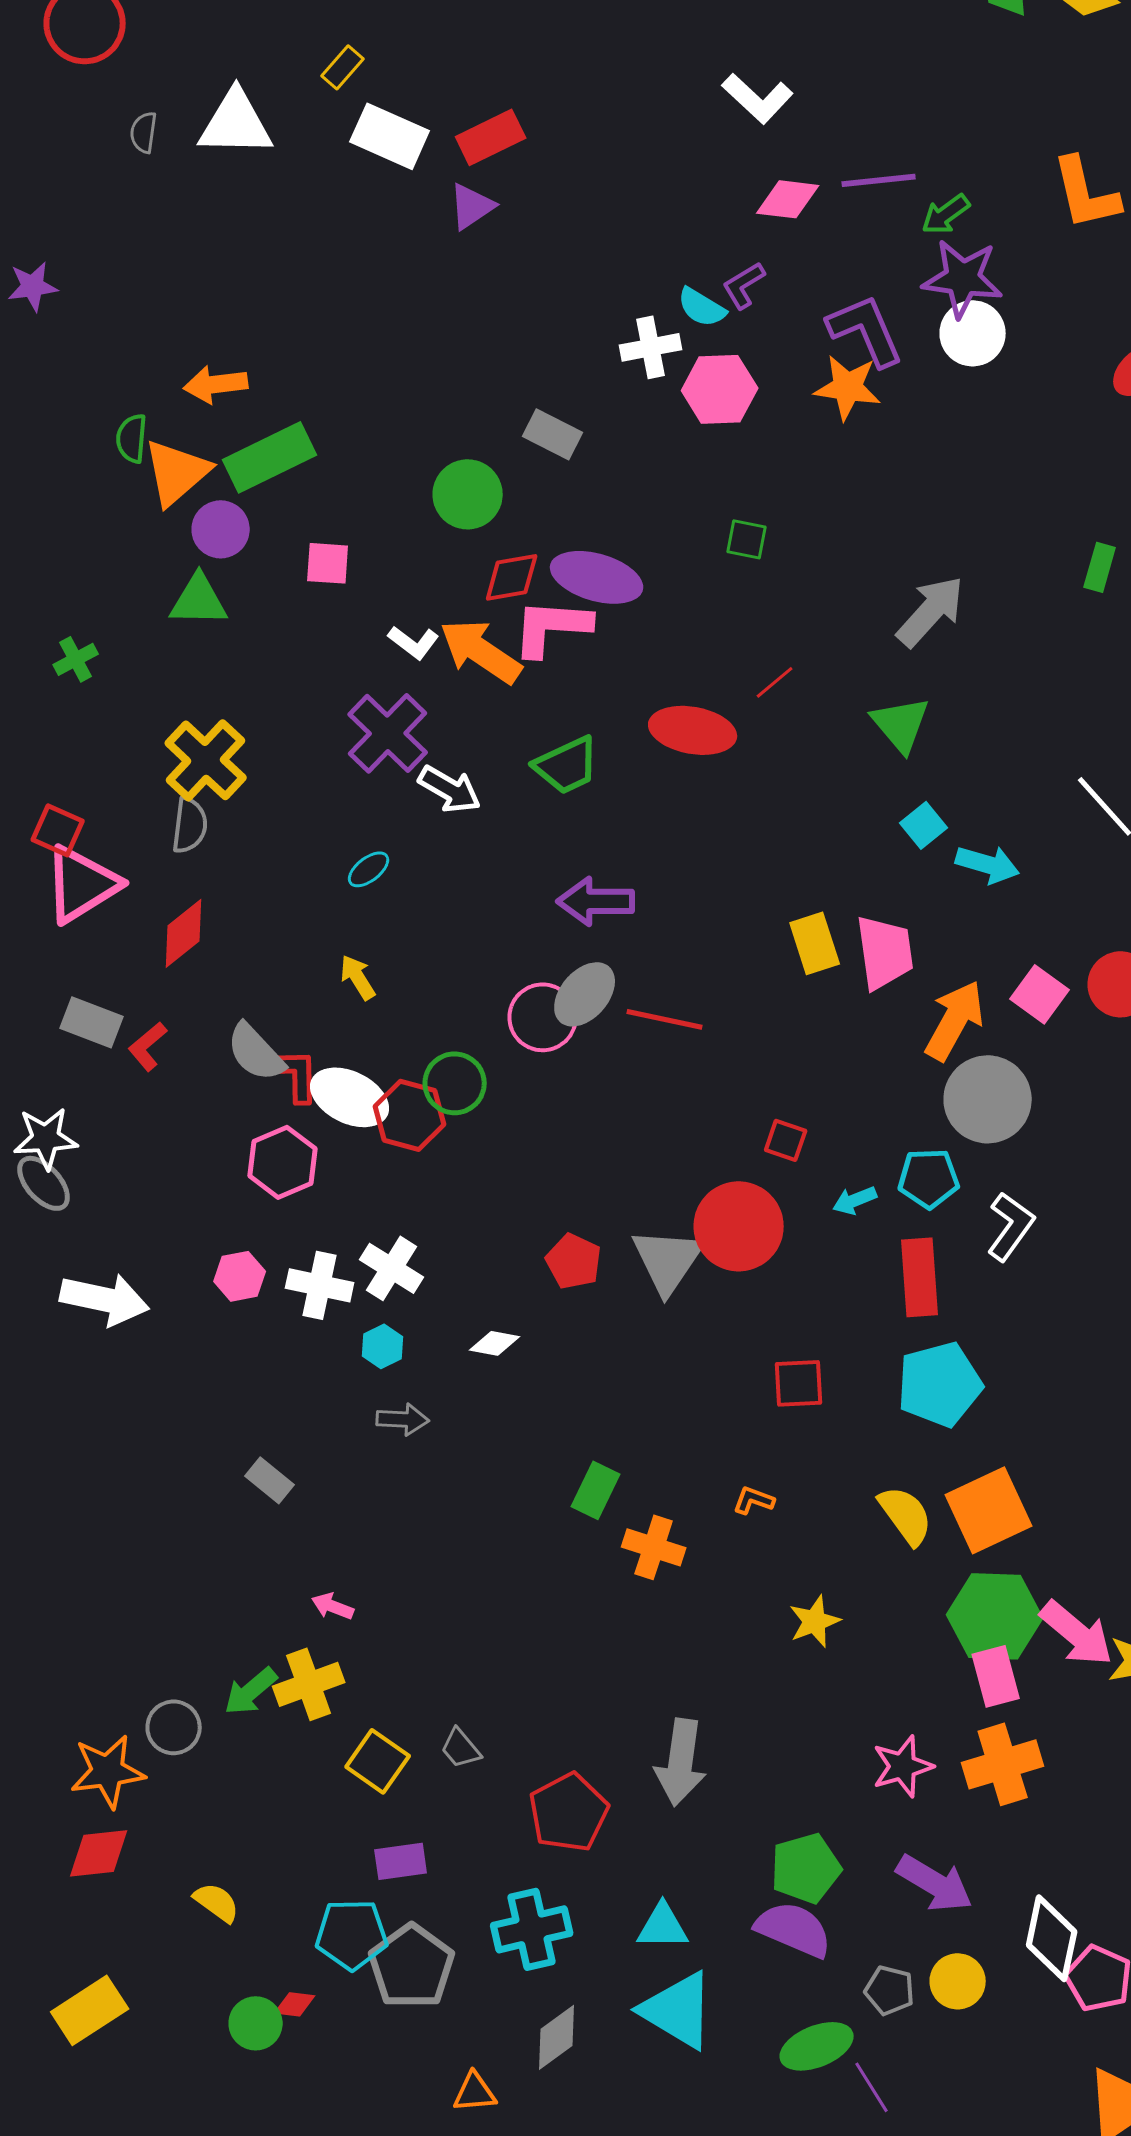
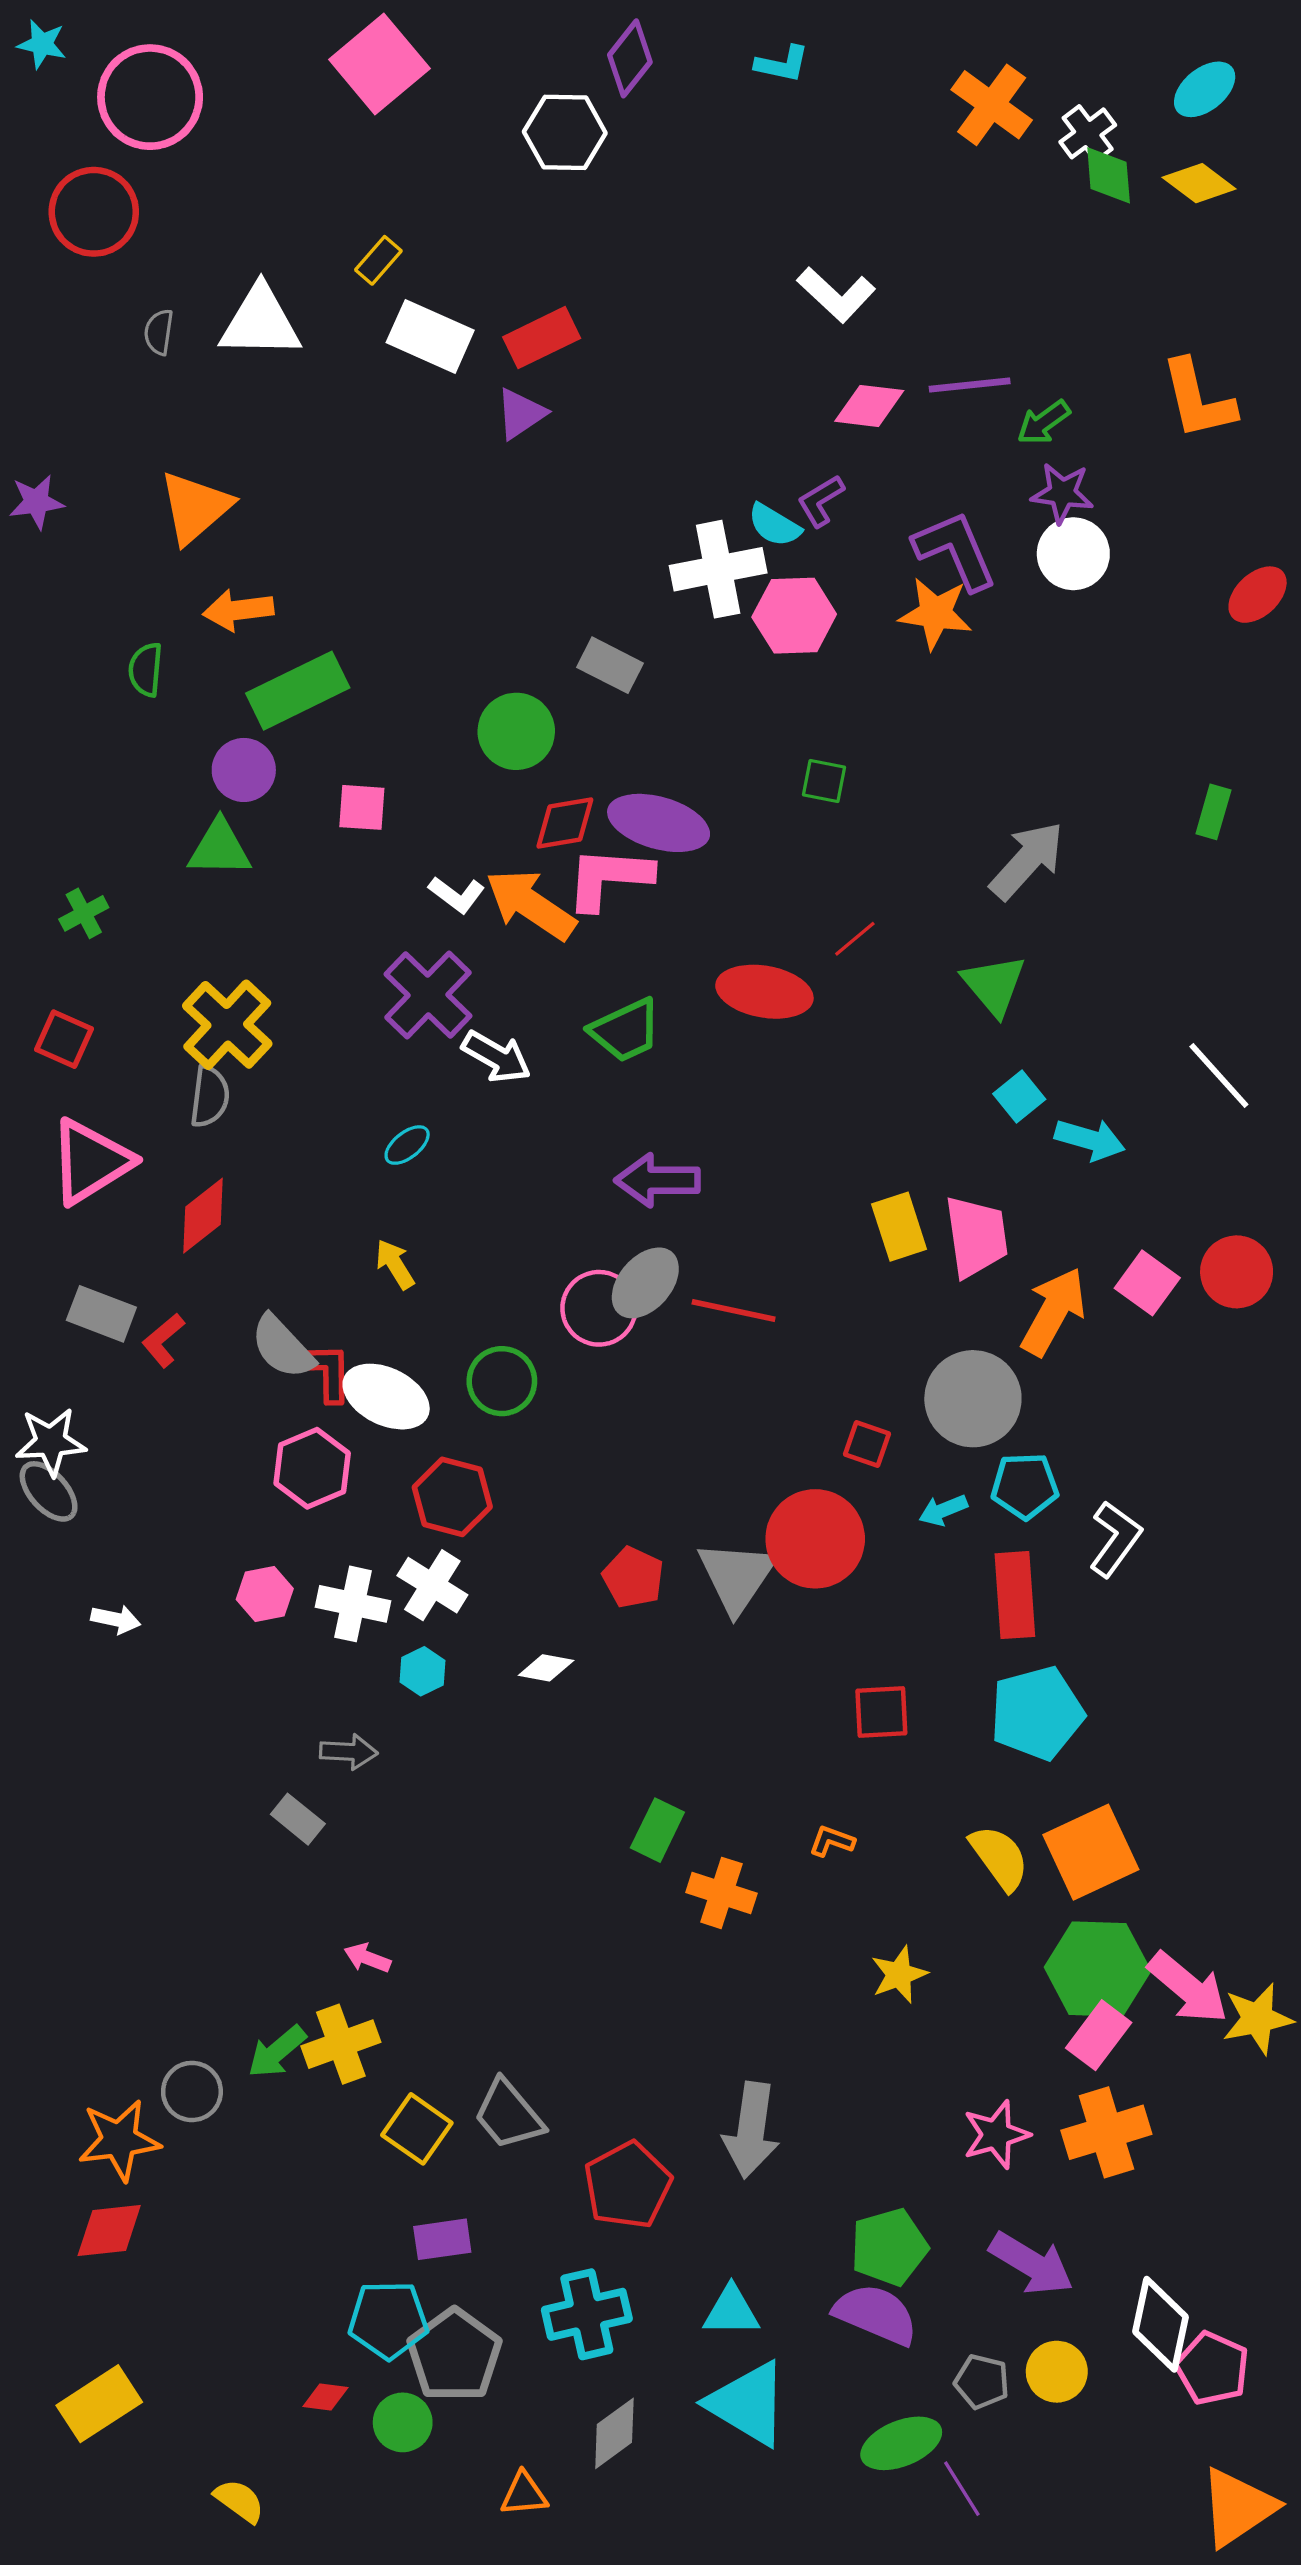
purple star: (963, 278) -> (1062, 493), size x0.7
white cross: (651, 347) -> (718, 569), size x1.4
orange triangle: (177, 472) -> (195, 507), moved
red square: (58, 830) -> (64, 1039), moved
gray circle: (988, 1099) -> (973, 1399), moved
red hexagon: (410, 1115) -> (452, 1497), moved
white arrow: (105, 1299) -> (116, 1619), size x0.5
gray arrow: (403, 1419) -> (349, 1752), moved
pink rectangle: (996, 1676) -> (1099, 2035), turned 52
gray trapezoid: (461, 1748) -> (509, 2115), size x1.6
yellow semicircle: (217, 1902) -> (239, 2501), moved
green circle: (256, 2023) -> (403, 2422), moved

